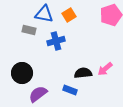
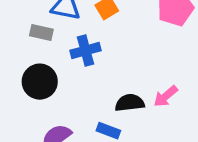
black circle: (22, 73) -> (40, 82), moved

